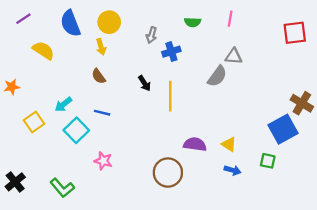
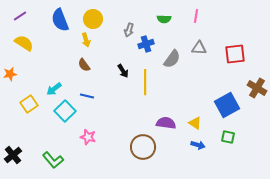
red square: (295, 33) -> (235, 54), moved
yellow semicircle: (43, 50) -> (24, 43), moved
gray semicircle: (217, 76) -> (172, 59), moved
blue square: (283, 129) -> (227, 105), moved

